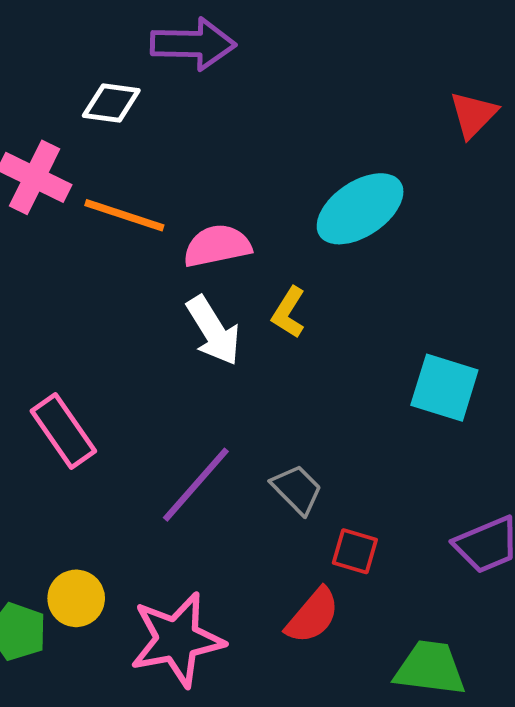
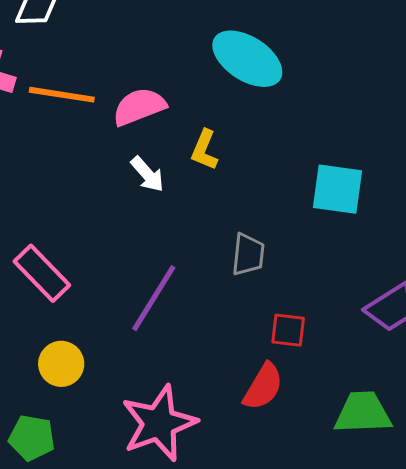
cyan ellipse: (360, 209) -> (247, 59), turned 76
white arrow: (213, 331) -> (147, 174), size x0.7
gray trapezoid: (297, 489) -> (248, 254), moved, turned 60
yellow circle: (76, 598) -> (61, 364), moved

